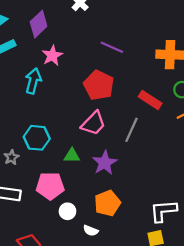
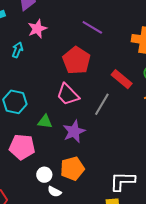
cyan arrow: (33, 81) -> (17, 50), size x0.7
pink trapezoid: (93, 123) -> (68, 95), turned 85
white circle: (67, 211) -> (44, 175), moved

